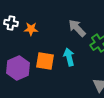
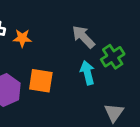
cyan arrow: (69, 57) -> (87, 73), moved

